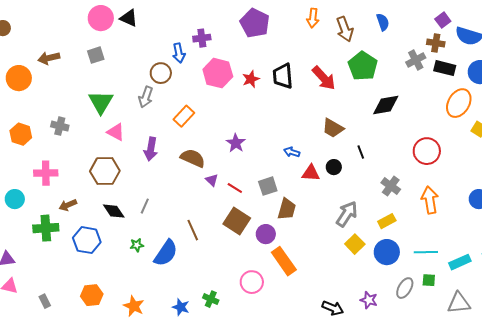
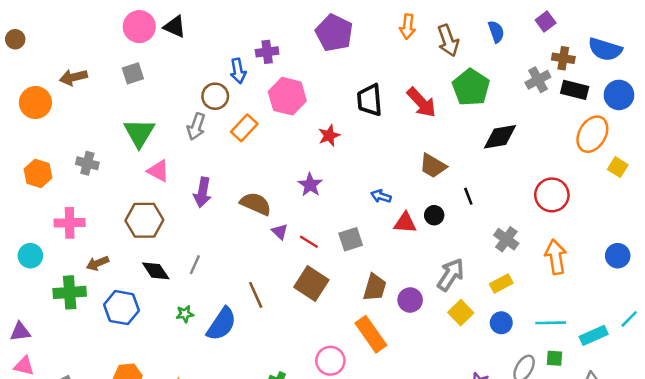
purple square: (443, 20) -> (546, 22), moved
red star: (251, 79) -> (329, 135), moved
orange rectangle: (184, 116) -> (244, 128), moved
brown trapezoid: (287, 209) -> (375, 287), moved
purple circle: (266, 234) -> (410, 300), moved
blue circle: (387, 252) -> (501, 323), size x0.7

